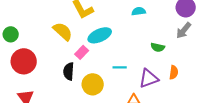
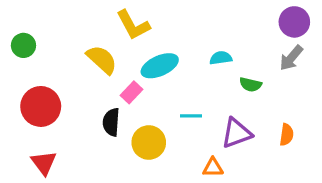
cyan semicircle: (139, 11) -> (221, 58), moved
green circle: (11, 34) -> (23, 45), moved
orange semicircle: (174, 72) -> (287, 135), moved

